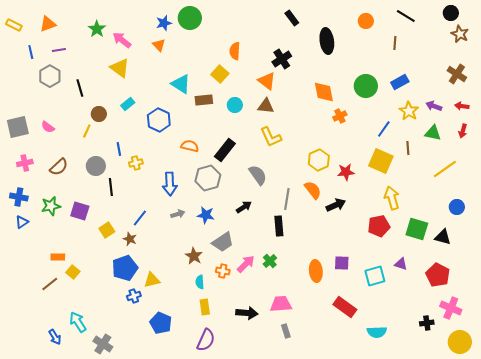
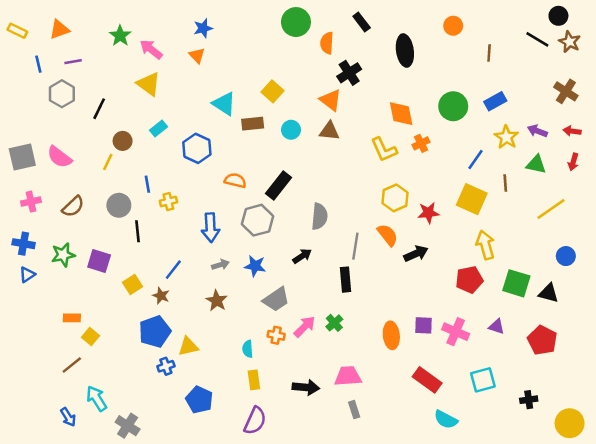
black line: (406, 16) -> (537, 39), moved
green circle: (190, 18) -> (296, 22), moved
orange semicircle: (235, 51) -> (327, 43), moved
black line: (80, 88) -> (99, 109), turned 42
pink semicircle: (48, 127) -> (59, 157), size x1.5
yellow L-shape: (271, 137) -> (384, 150), moved
gray semicircle: (258, 175) -> (319, 216), turned 40
brown star: (194, 256) -> (217, 301), moved
cyan square: (375, 276) -> (483, 380), moved
brown line: (50, 284) -> (72, 365), moved
pink cross: (451, 308) -> (456, 332), moved
cyan semicircle: (377, 332) -> (446, 419), moved, turned 30

